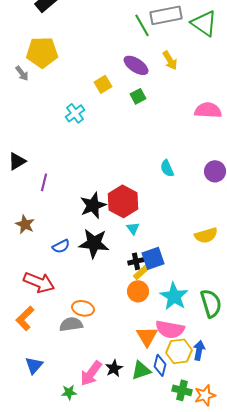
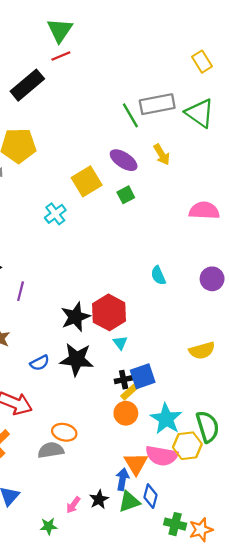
yellow square: (103, 84) -> (87, 181), size x1.5
blue arrow: (199, 350) -> (122, 479), moved
yellow hexagon: (179, 351) -> (187, 446), moved
pink arrow: (91, 373) -> (73, 505), size x0.6

